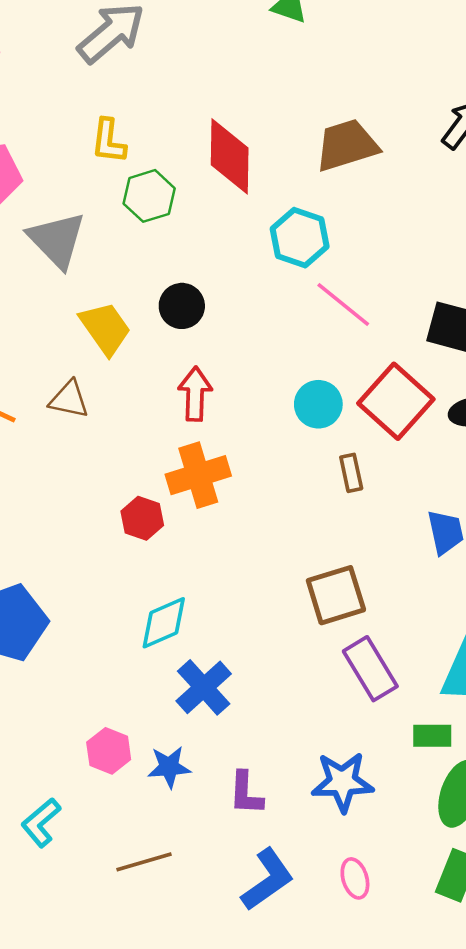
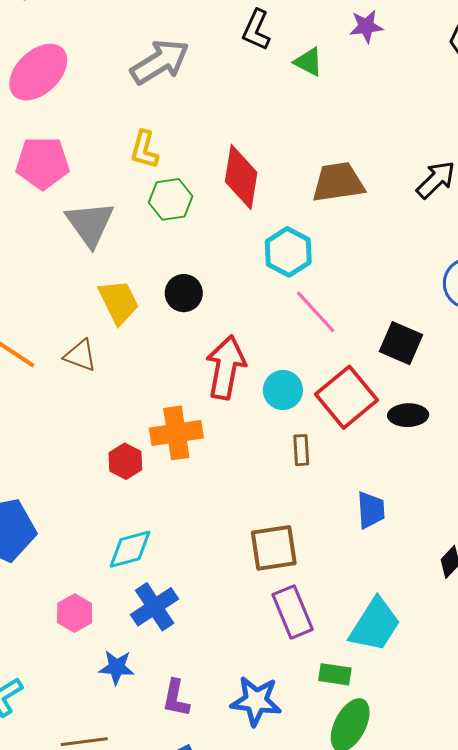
red arrow: (195, 394) -> (226, 367), moved, size x1.4
pink hexagon: (109, 751) -> (75, 613), moved

